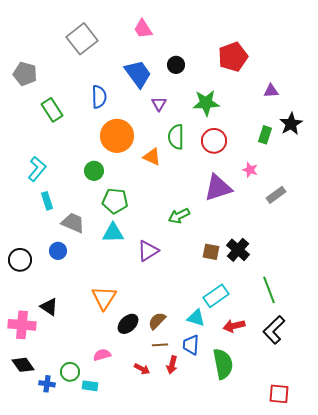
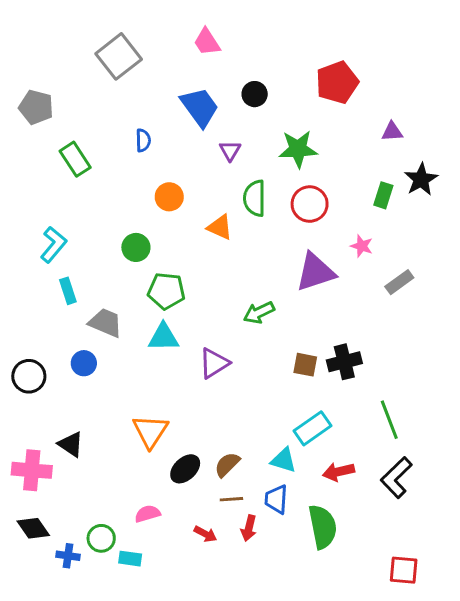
blue semicircle: (99, 97) -> (143, 140), size x0.7
orange circle: (117, 136) -> (169, 197), size x0.6
black cross: (238, 250) -> (344, 362), turned 35

